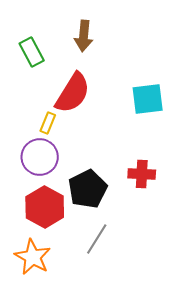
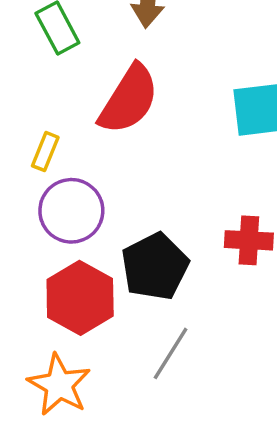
yellow rectangle: (48, 123) -> (45, 152), moved

